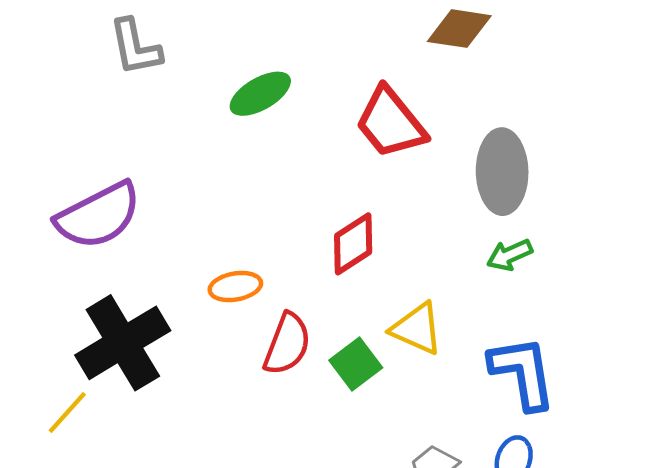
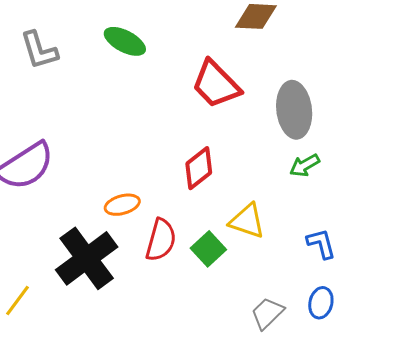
green ellipse: (260, 94) -> (125, 41), moved, turned 63
black cross: (123, 343) -> (87, 258), moved
blue L-shape: (523, 373) -> (321, 244), size x0.6

